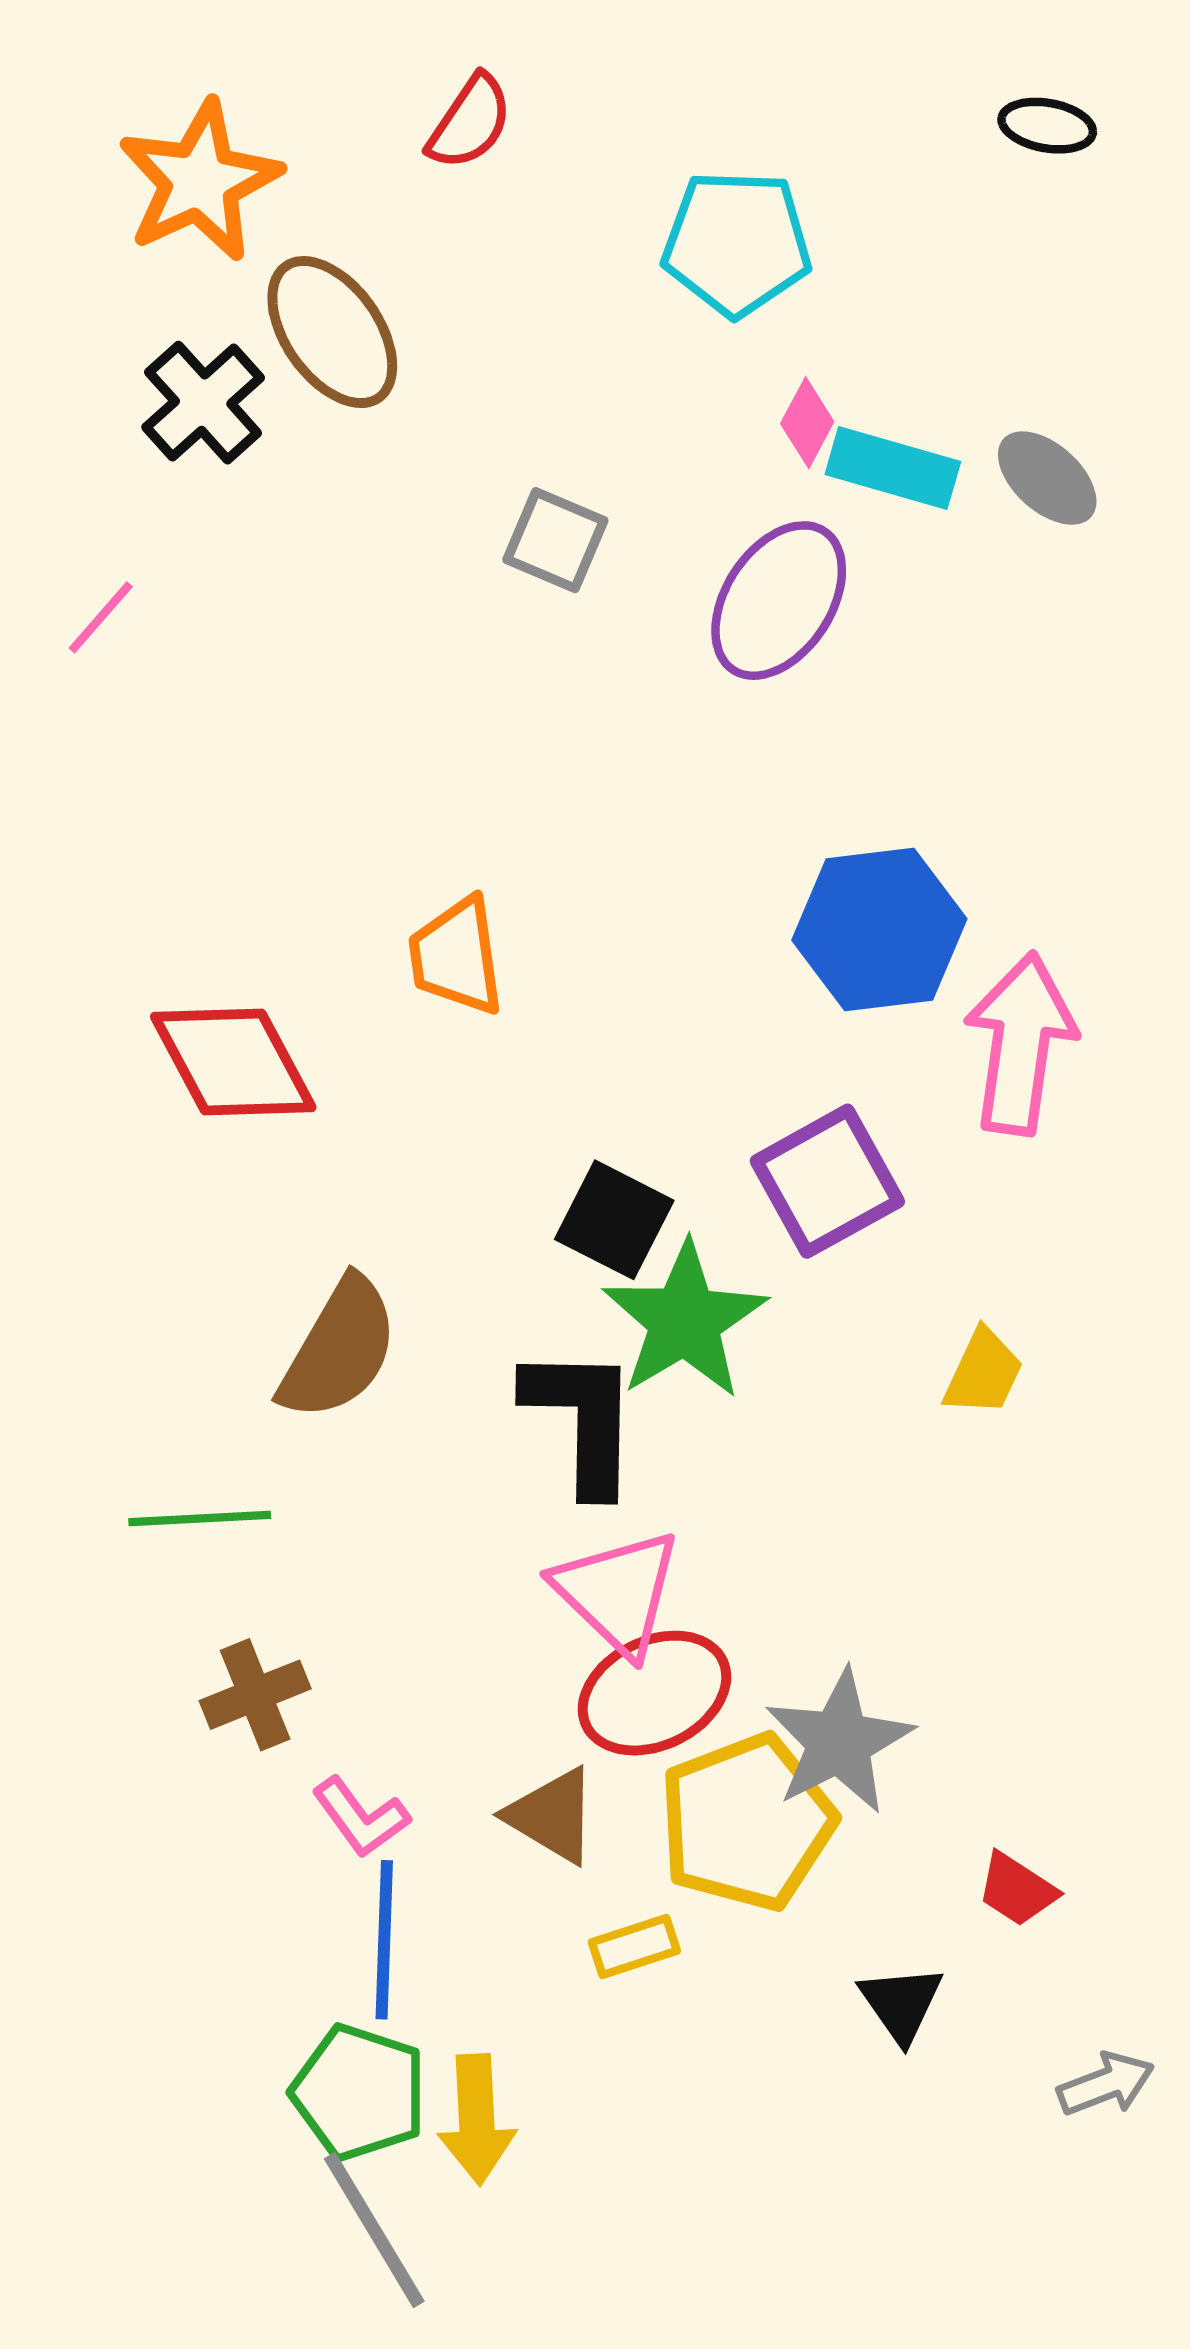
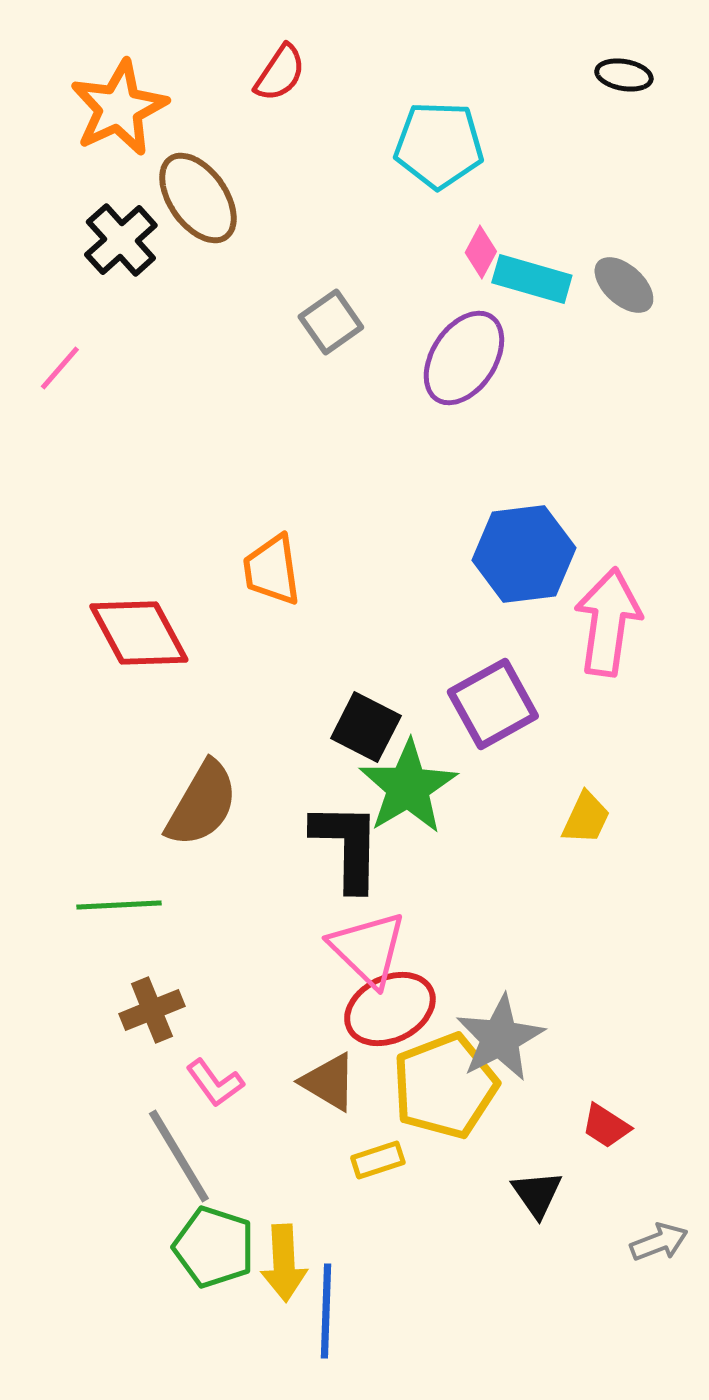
gray square: (555, 540) -> (331, 322), turned 32
blue line: (384, 1940) -> (326, 1311), moved
gray line: (374, 2230) -> (179, 1156), moved

